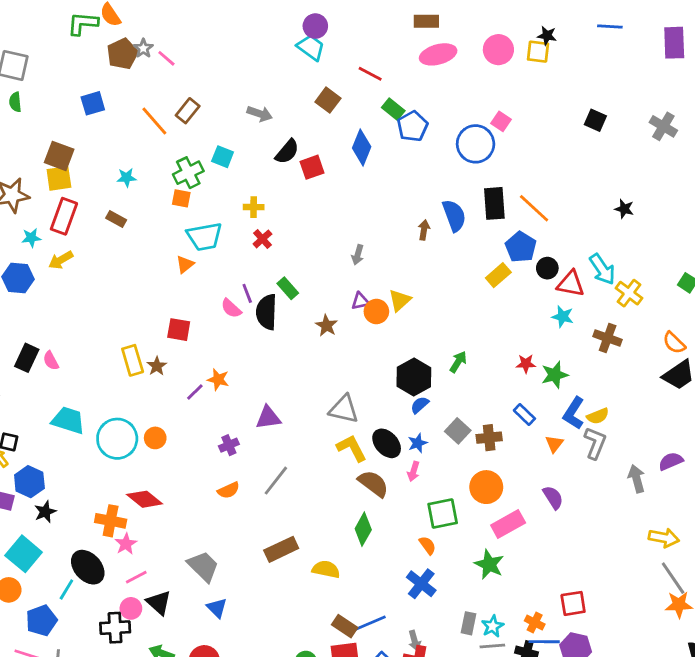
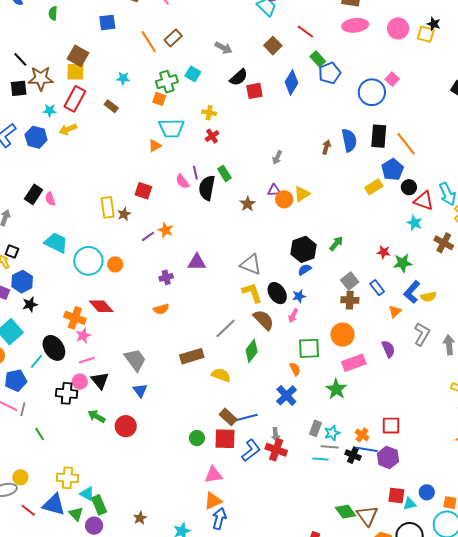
gray square: (458, 431) -> (350, 281), moved
gray L-shape: (595, 443) -> (422, 334), moved
gray line: (276, 481) -> (226, 328), moved

